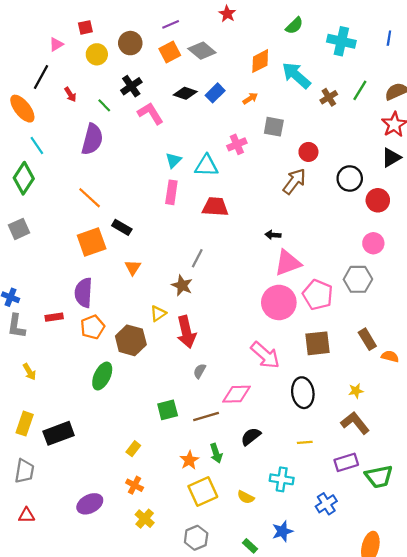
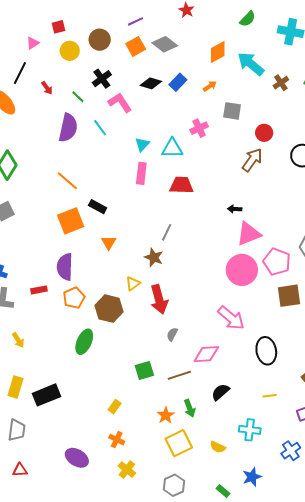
cyan line: (37, 145) -> (100, 128), moved
brown square: (317, 343) -> (289, 296), moved
purple ellipse: (90, 504) -> (77, 458), turned 60

